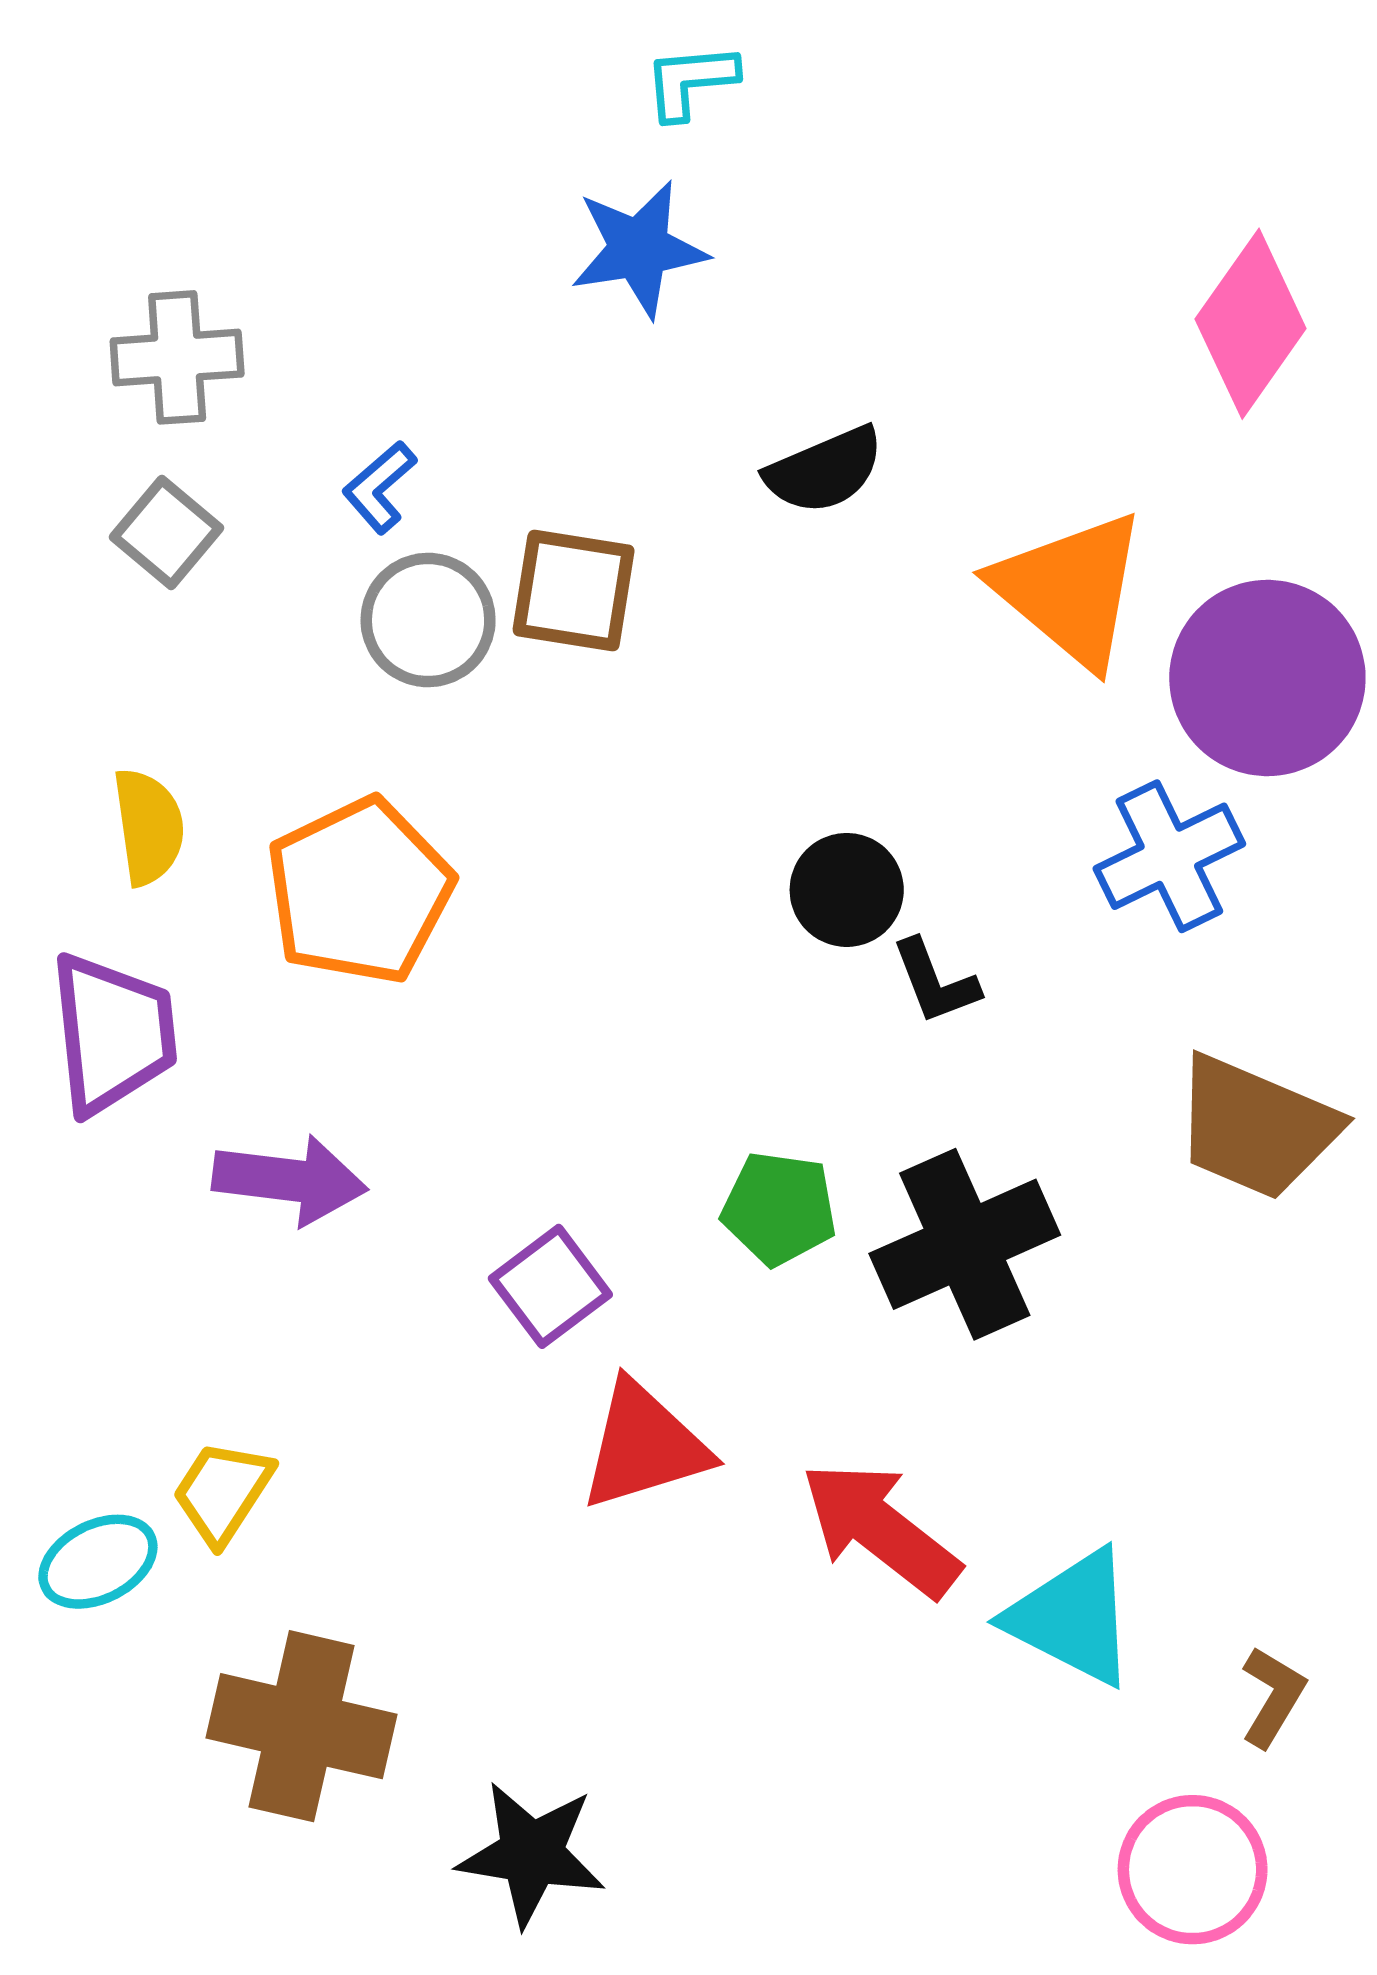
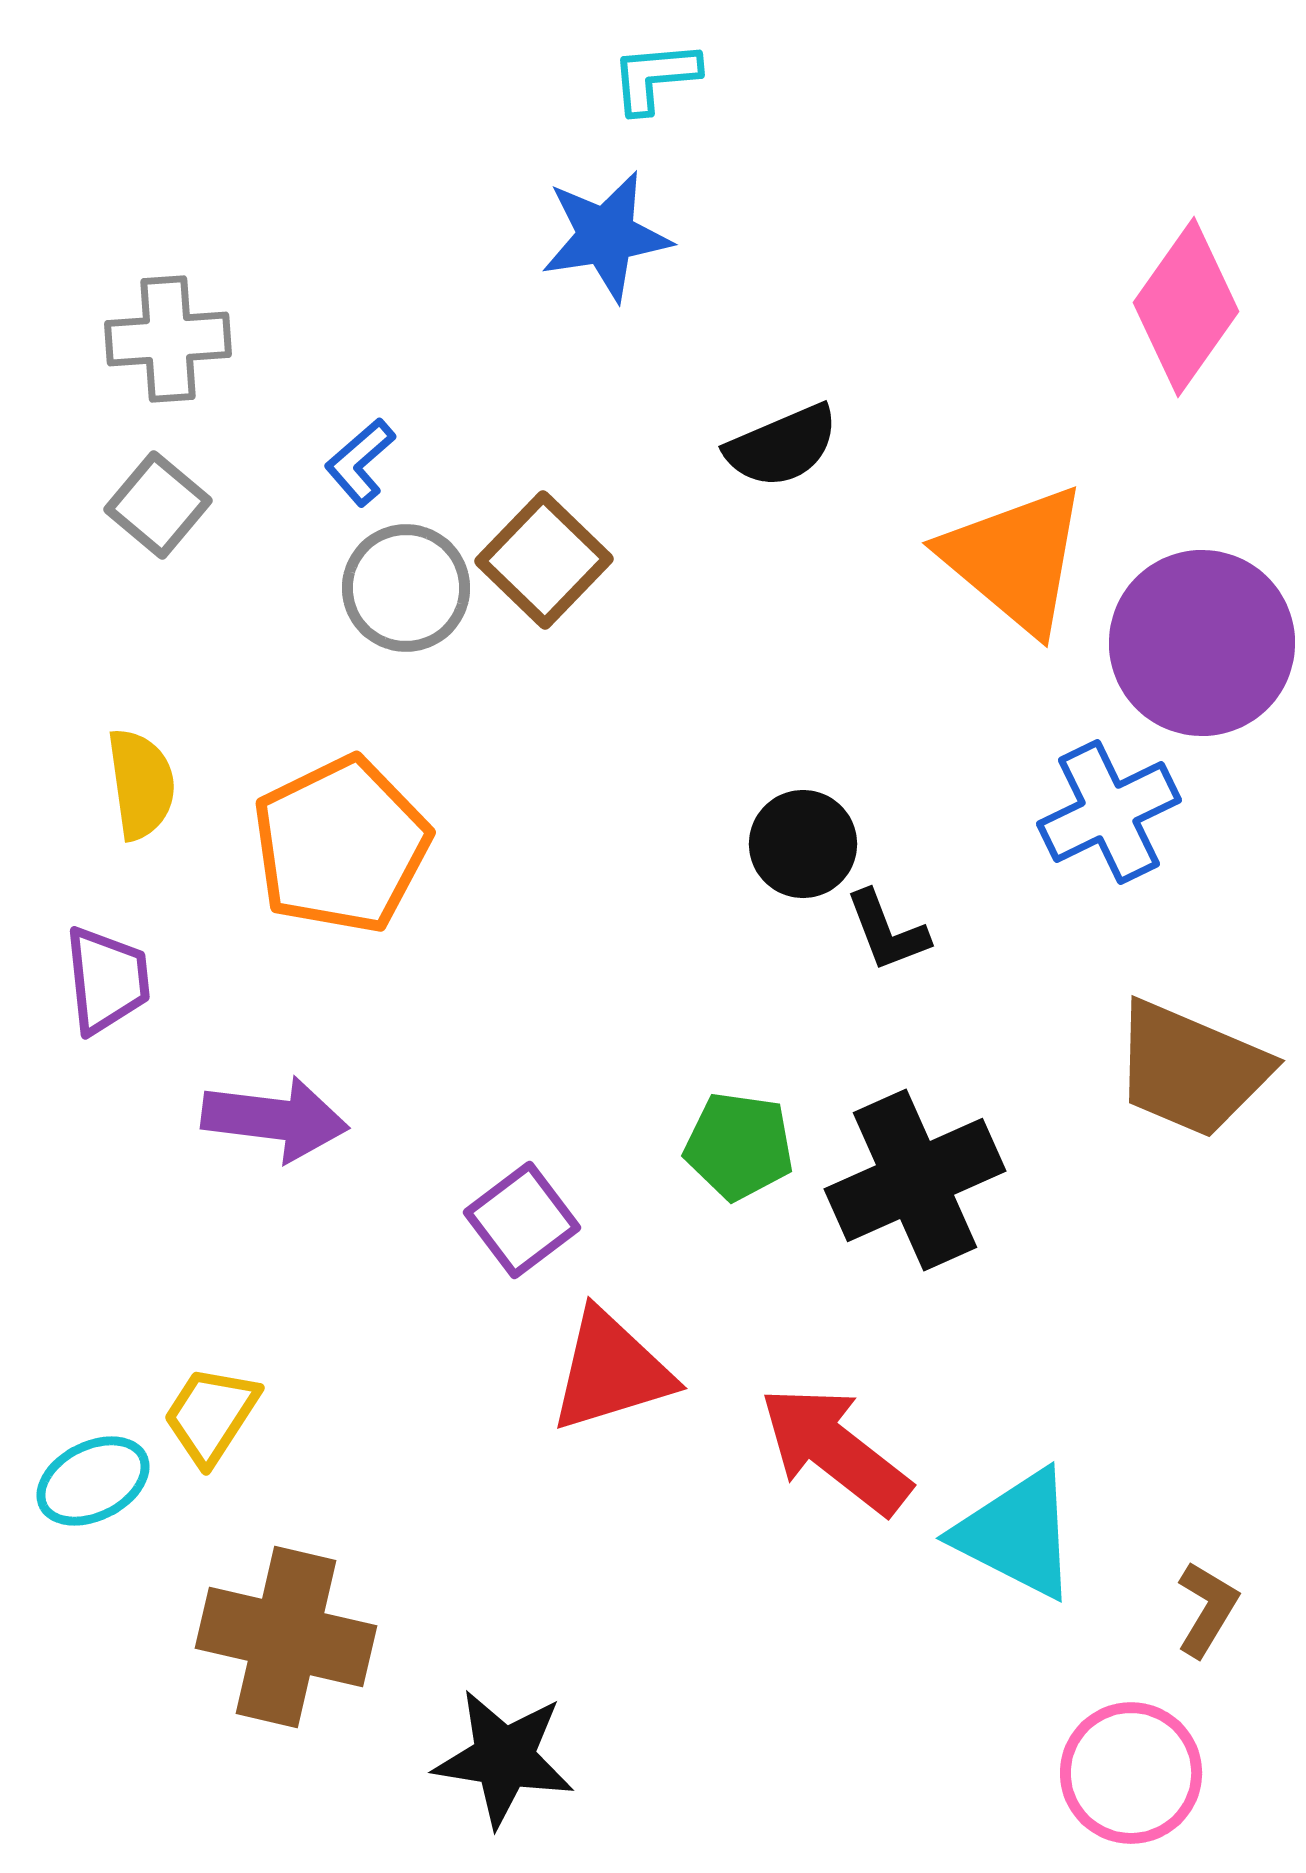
brown square: (574, 590) -> (544, 560), turned 35
purple trapezoid: (113, 1033) -> (107, 980), size x0.7

